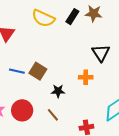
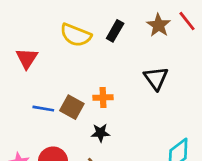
brown star: (94, 14) -> (158, 25), moved, turned 30
orange cross: (86, 77) -> (103, 97), moved

